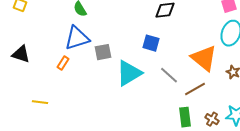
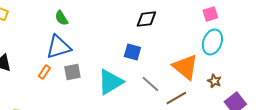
gray square: (103, 52) -> (72, 72), moved

